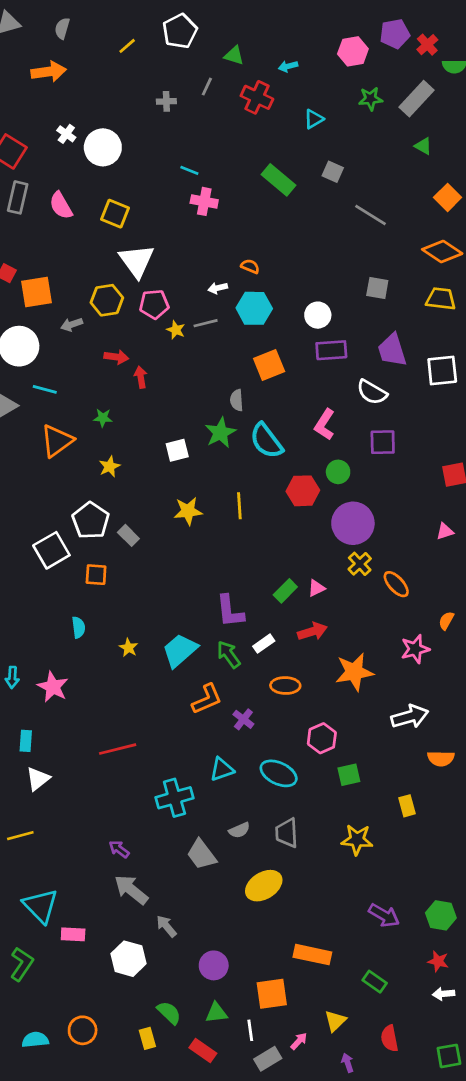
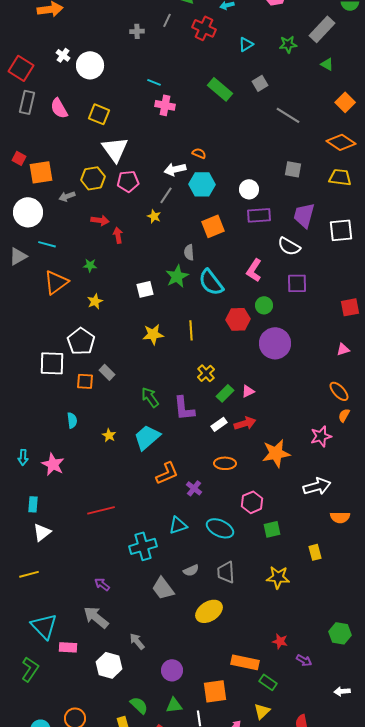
green star: (371, 99) -> (288, 44), moved
gray square: (333, 172) -> (260, 83), turned 35
white arrow: (218, 288) -> (175, 169), size x1.5
gray line: (206, 323) -> (166, 195), turned -42
yellow star: (176, 330) -> (154, 216), moved
purple trapezoid: (392, 350) -> (304, 215), turned 32
gray rectangle: (128, 535) -> (107, 372), moved
white square: (51, 550) -> (52, 363), turned 32
yellow cross: (360, 564) -> (206, 373), moved
orange ellipse: (396, 584) -> (339, 391), moved
white rectangle: (264, 644) -> (219, 424), moved
green arrow: (229, 654) -> (150, 397), moved
gray arrow: (131, 890) -> (96, 617), moved
purple arrow: (384, 915) -> (304, 660), moved, size x0.7
red star: (438, 961) -> (280, 641), moved
green rectangle: (375, 982) -> (268, 682), moved

